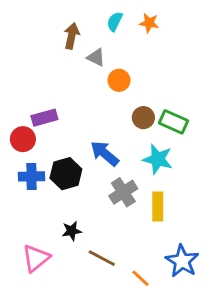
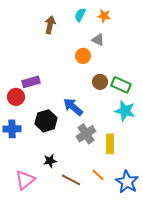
gray triangle: (96, 57) -> (98, 40), moved
cyan star: (158, 159) -> (125, 111), moved
blue cross: (32, 176) -> (12, 129), moved
orange line: (141, 278) -> (98, 175), moved

